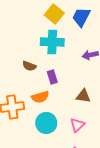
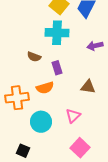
cyan circle: (46, 123) -> (41, 122), moved
pink triangle: (77, 125) -> (73, 116), moved

